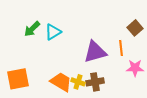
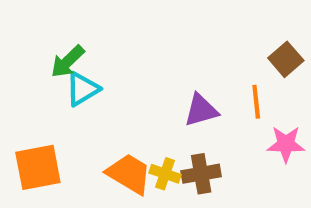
cyan triangle: (53, 32) -> (82, 89), moved
purple triangle: (95, 52) -> (201, 110), size x0.7

